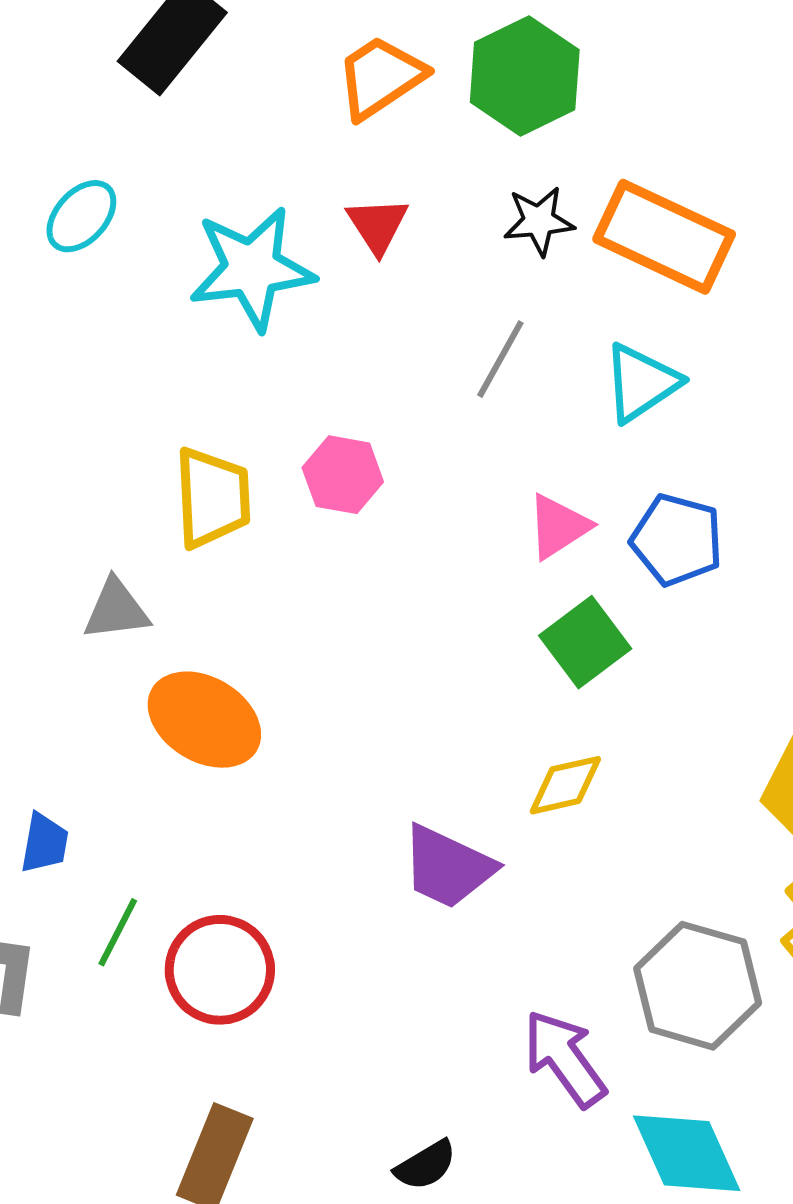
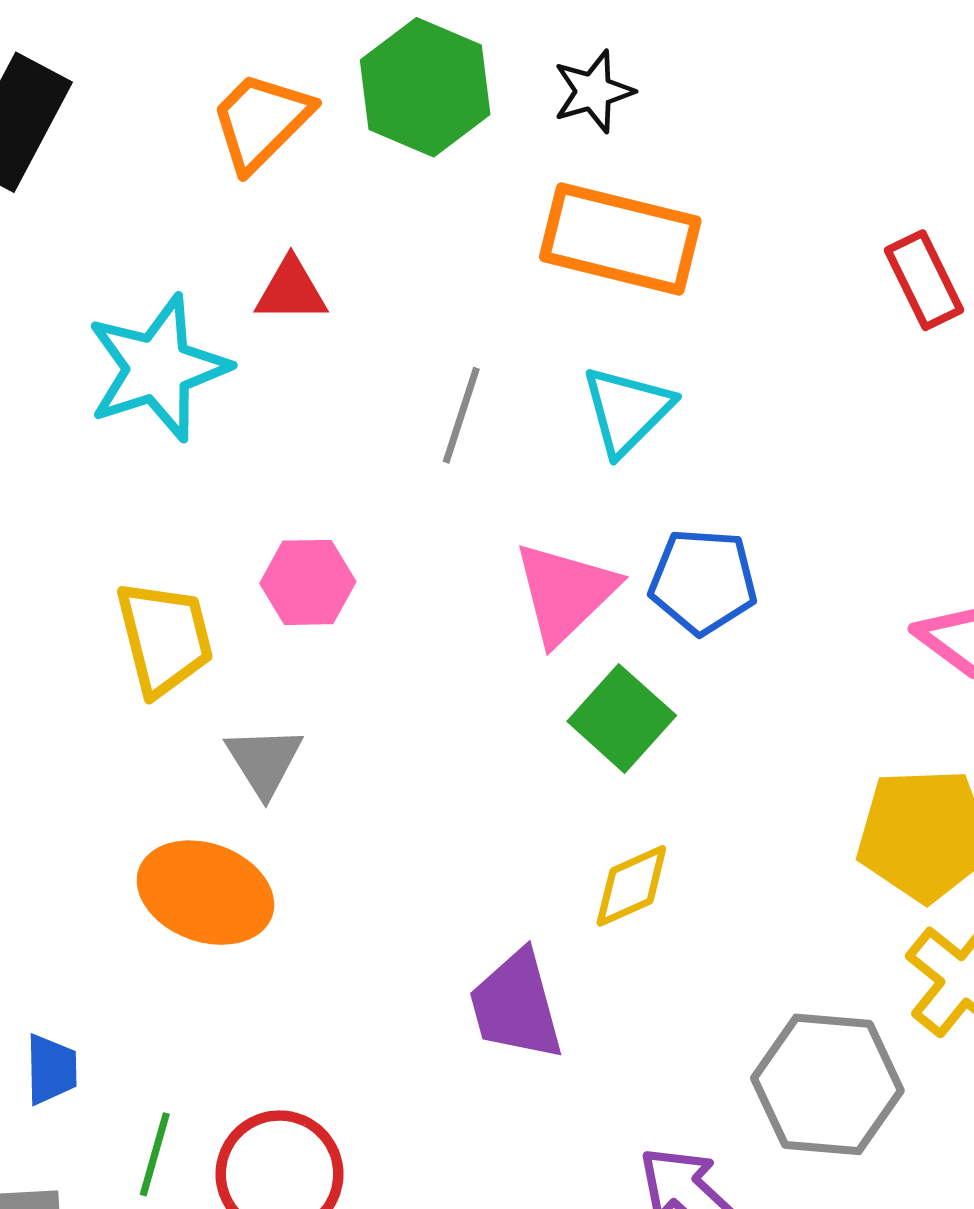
black star: (539, 221) -> (593, 91), moved
red triangle: (377, 225) -> (291, 290), turned -46
pink triangle: (558, 526) -> (565, 593), size x1.4
gray triangle: (116, 610) -> (264, 761), moved, turned -44
purple trapezoid: (448, 867) -> (516, 1006), turned 61

